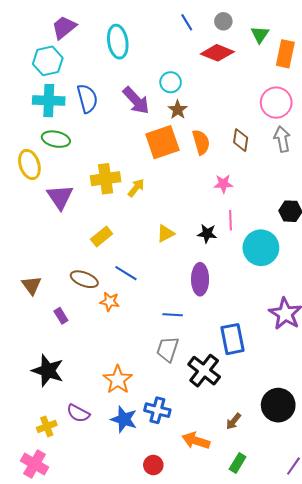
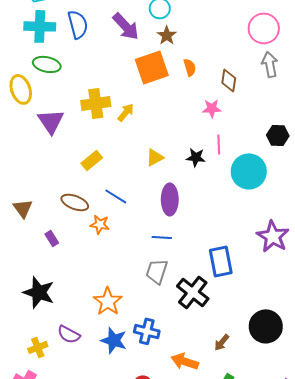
brown diamond: (241, 140) -> (229, 80), moved
orange semicircle: (201, 142) -> (190, 67), size x0.7
purple ellipse: (200, 279) -> (170, 199), moved

